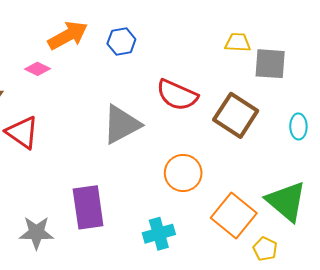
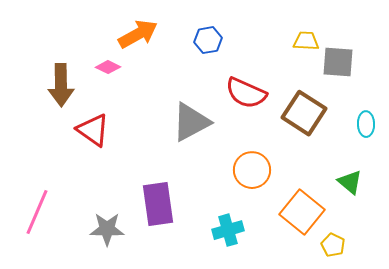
blue hexagon: (121, 41) -> (208, 40), moved
green triangle: (286, 201) -> (350, 182), moved, size x0.6

